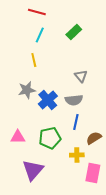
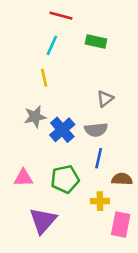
red line: (37, 12) -> (61, 16), moved
green rectangle: (74, 32) -> (96, 41), turned 56
gray triangle: (81, 76) -> (105, 99), turned 32
brown semicircle: (94, 138) -> (122, 179), turned 35

